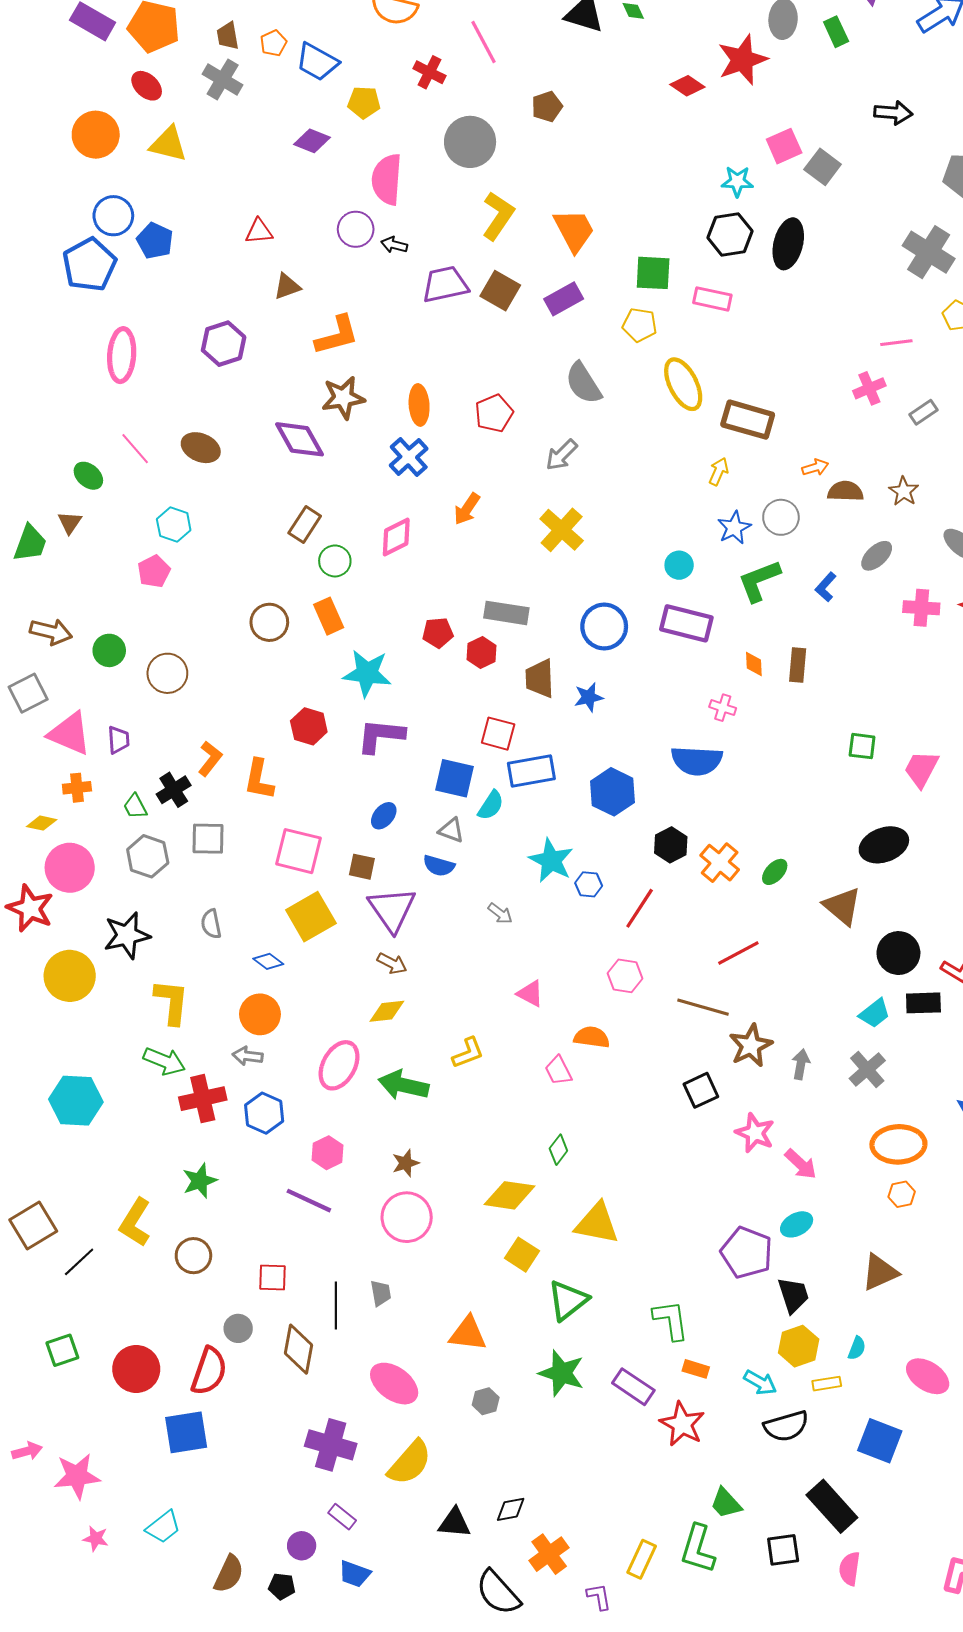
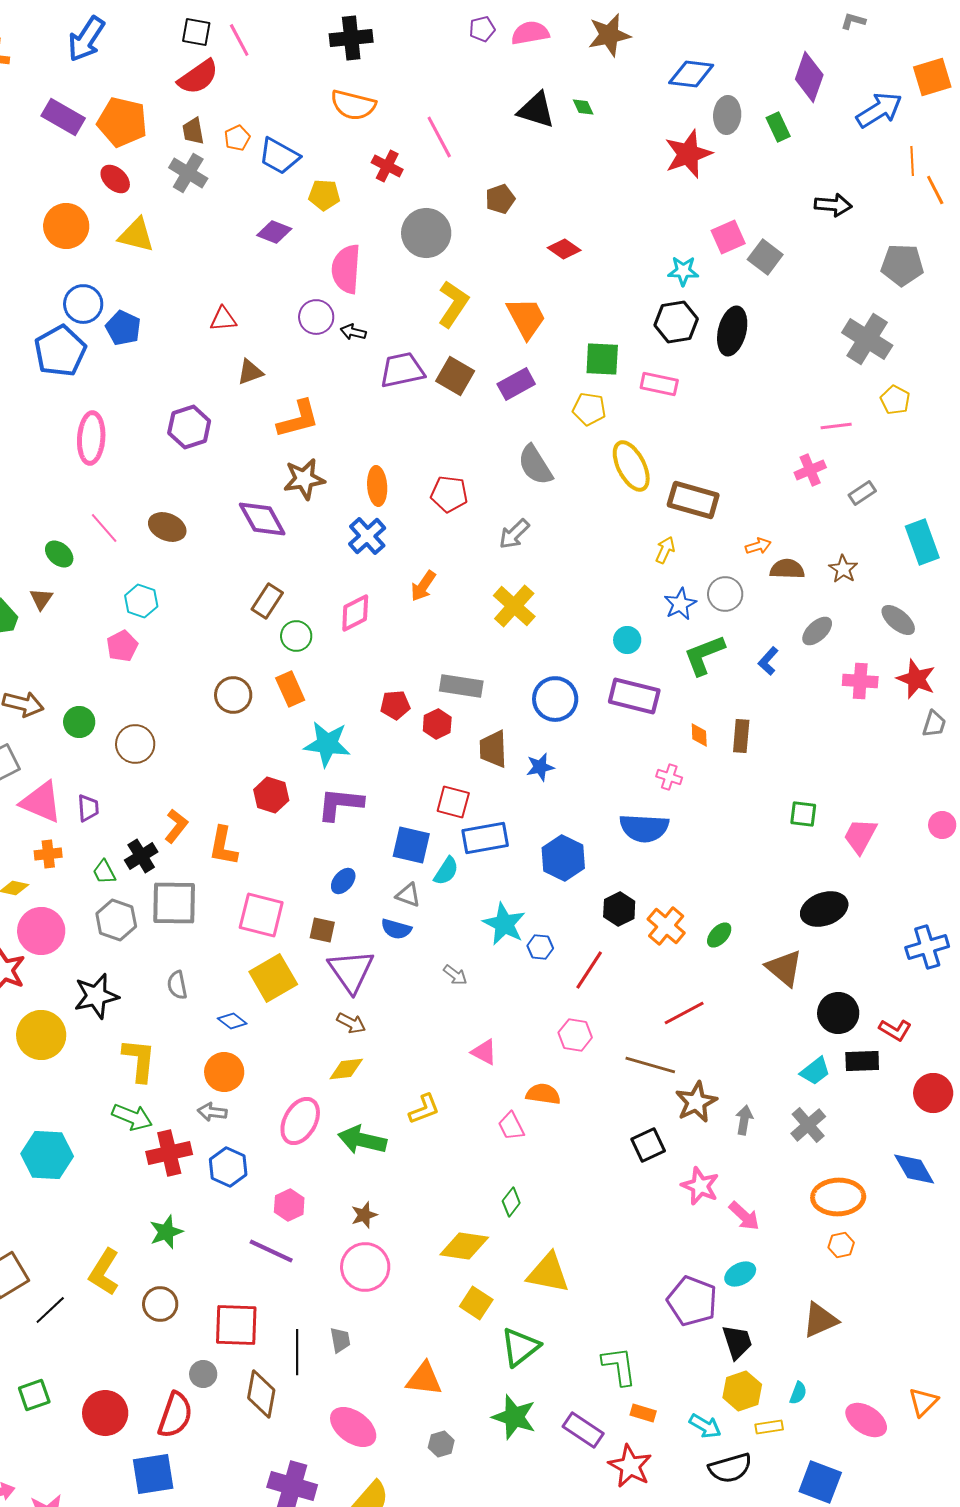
red diamond: (687, 86) -> (564, 249), moved
red pentagon: (494, 413) -> (449, 494), turned 30
gray square: (208, 839) -> (174, 903), size x1.4
red square: (272, 1277) -> (236, 1325), size x1.6

